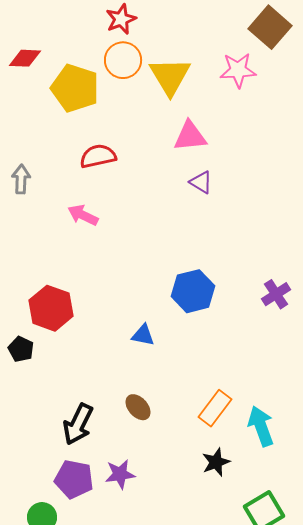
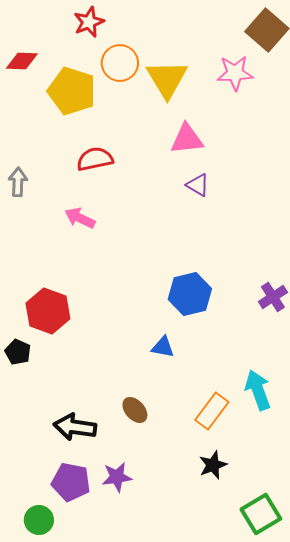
red star: (121, 19) -> (89, 22), moved
blue triangle: (143, 335) -> (163, 347), moved
black arrow: (78, 424) -> (75, 427), turned 72
cyan arrow: (261, 426) -> (258, 390), moved

